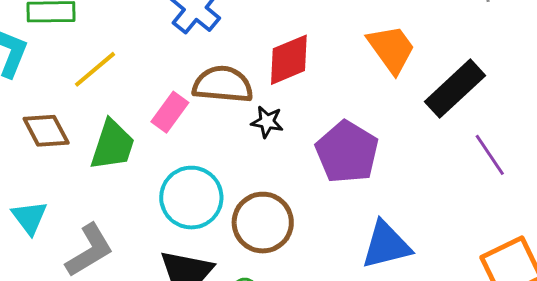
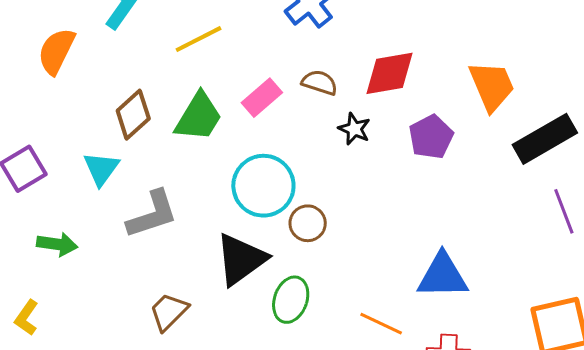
brown semicircle: (223, 84) -> (320, 83), size x0.6
brown diamond: (46, 131) -> (133, 115), moved, turned 63
purple pentagon: (347, 152) -> (431, 137), moved, size x0.7
brown circle: (263, 223) -> (308, 223), moved, size x0.6

